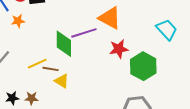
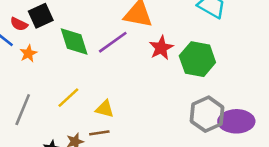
green diamond: (64, 44) -> (74, 42), moved
brown line: (51, 69) -> (99, 133), moved

